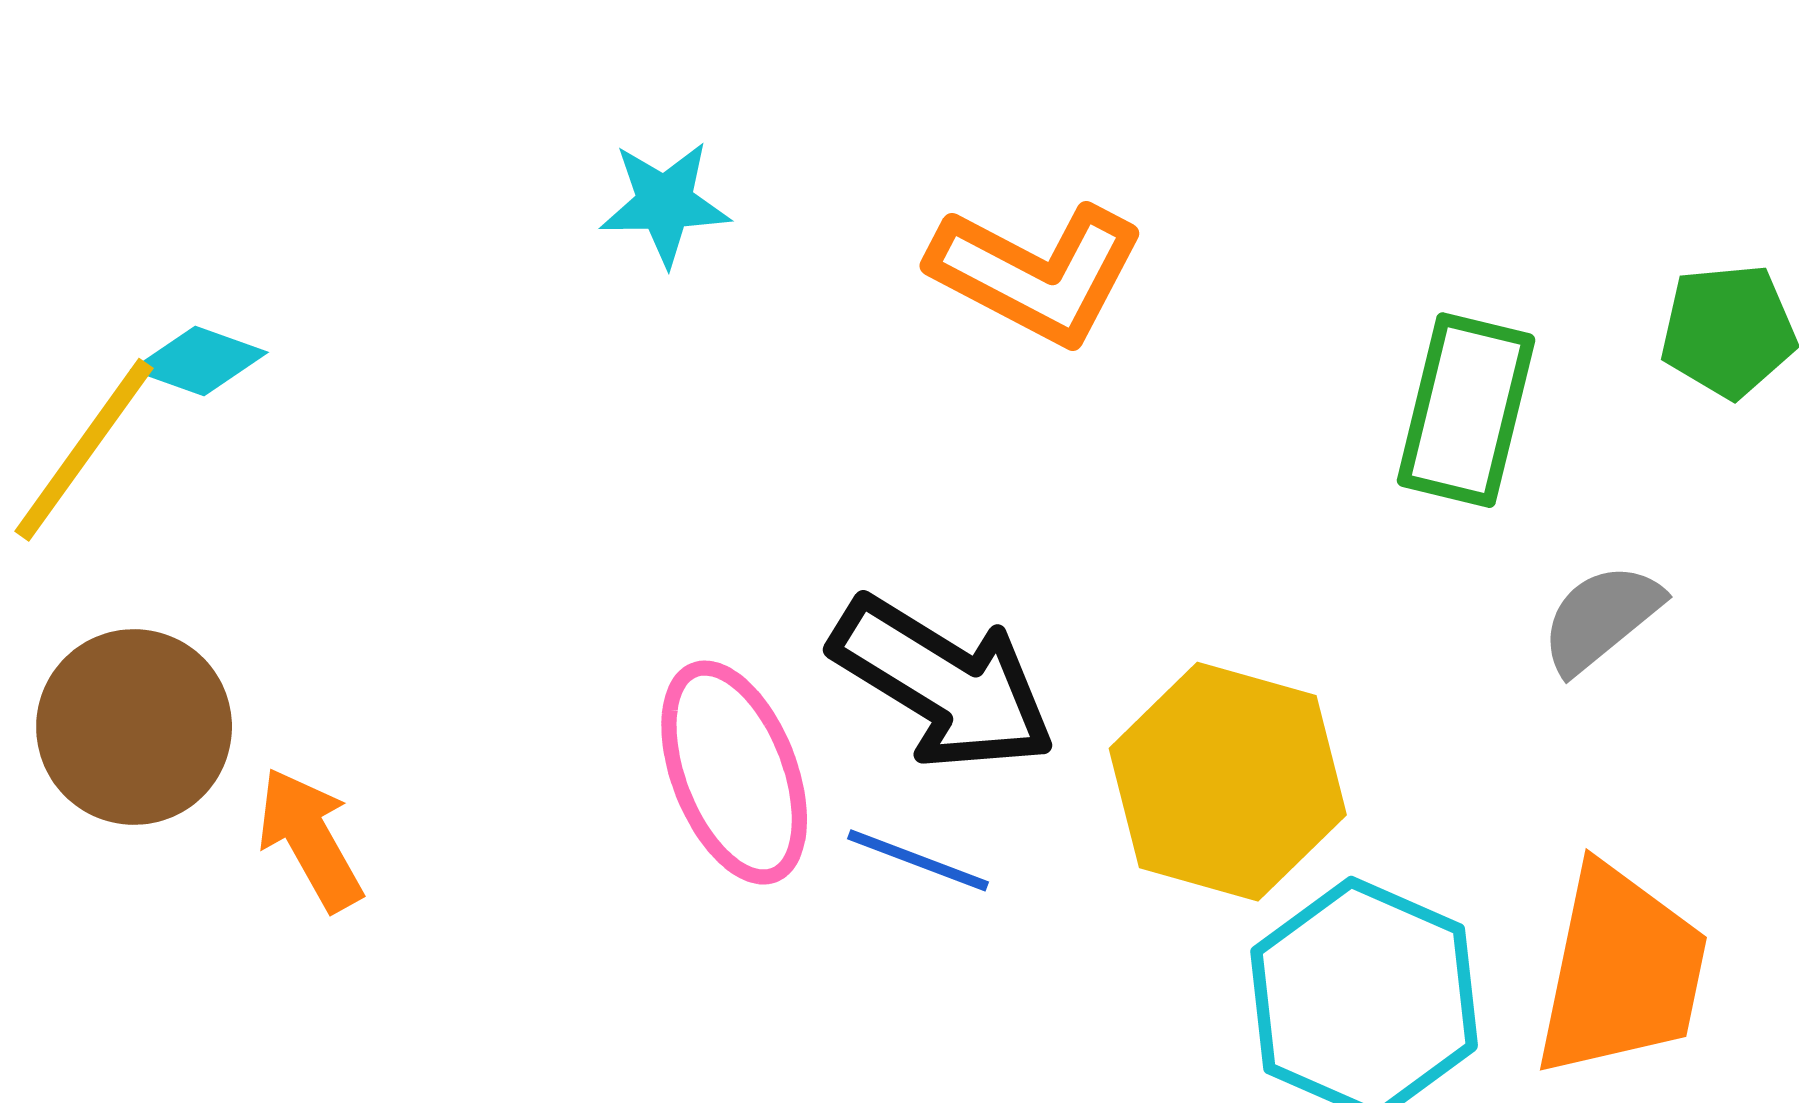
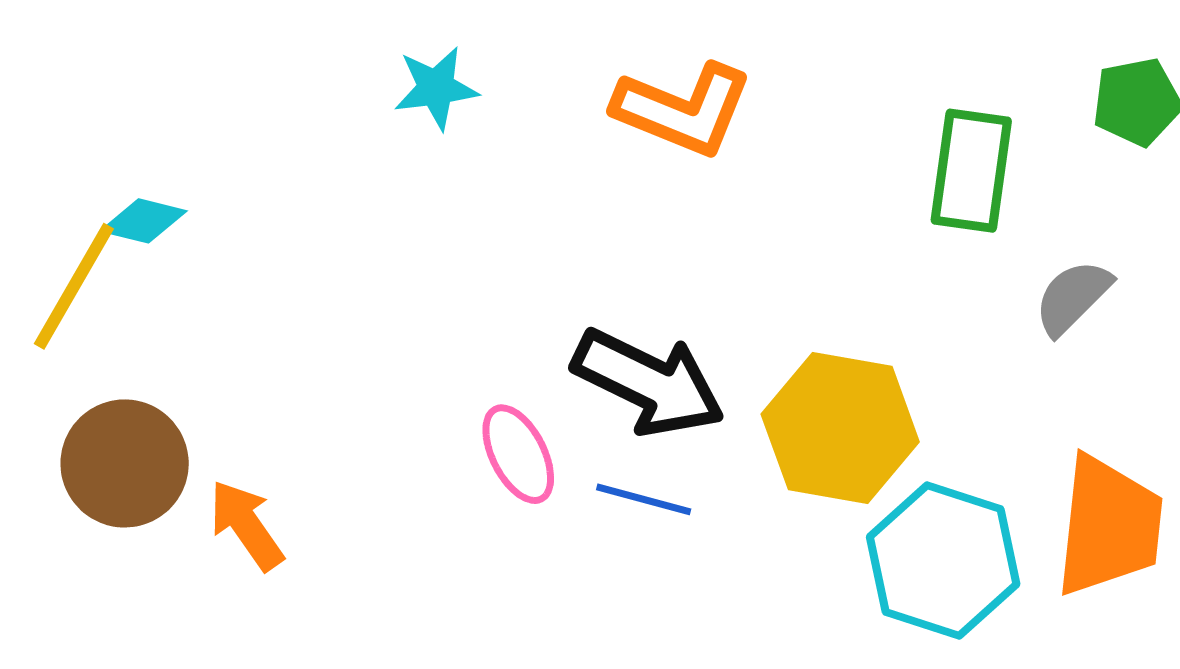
pink ellipse: (734, 773) -> (518, 454), size x0.7

